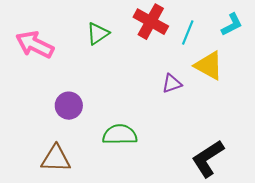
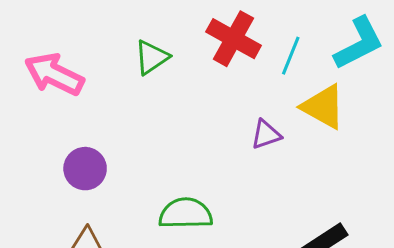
cyan L-shape: (232, 25) -> (359, 43), size x1.5
purple circle: (69, 106) -> (85, 169), moved

